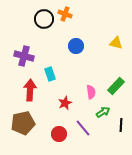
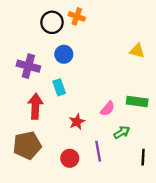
blue circle: (76, 46) -> (64, 54), moved
green rectangle: (116, 86) -> (137, 102), turned 54
pink semicircle: (91, 92) -> (108, 109), turned 48
black line: (121, 125) -> (143, 157), moved
purple line: (83, 128) -> (98, 151), turned 30

